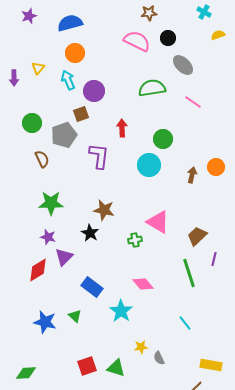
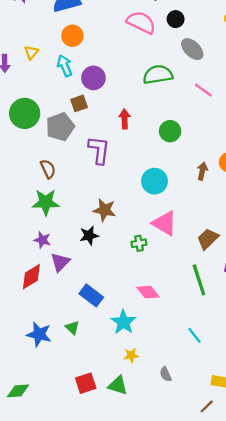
green circle: (32, 123) -> (25, 113), size x1.4
brown semicircle: (42, 159) -> (48, 169), moved
cyan circle: (149, 165) -> (155, 181), moved
black star: (90, 233) -> (89, 236), turned 30
yellow star: (141, 347) -> (131, 355), moved

